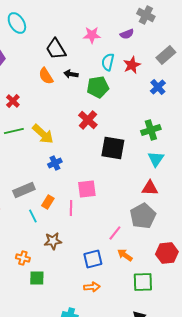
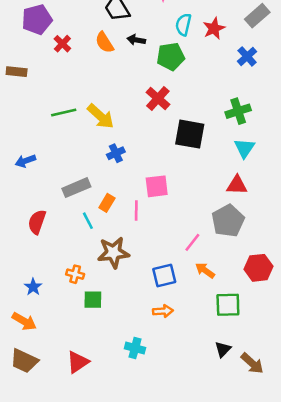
red cross: (13, 101) -> (62, 44), moved
brown star: (53, 241) -> (113, 253), size x1.4

